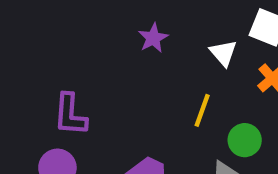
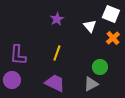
yellow line: (202, 110) -> (57, 53), moved

